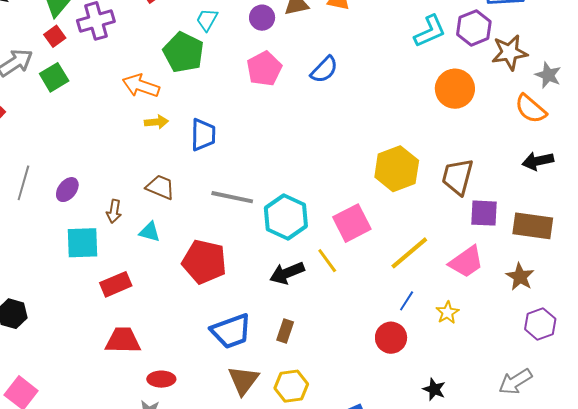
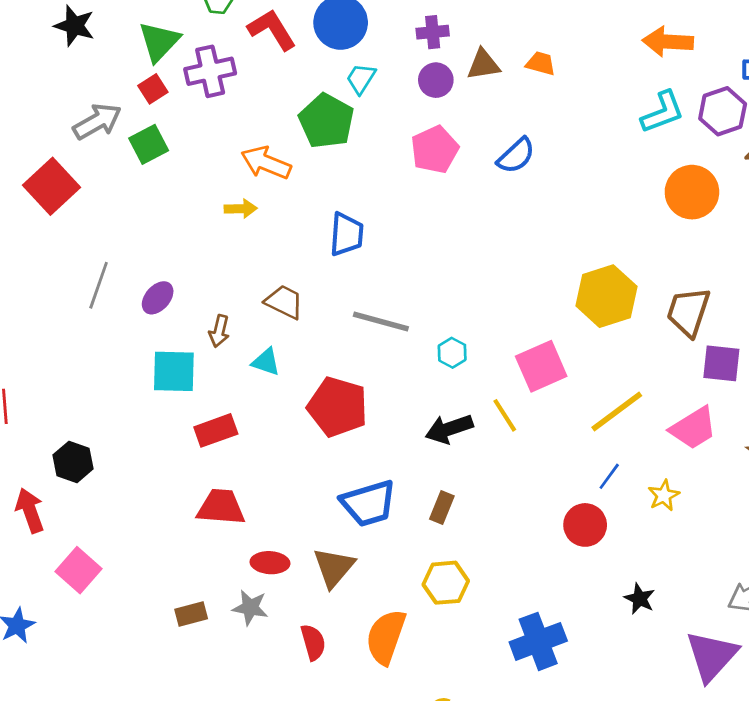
yellow arrow: (156, 122) -> (241, 209), moved
cyan hexagon: (286, 217) -> (452, 353), size x0.5
brown triangle: (243, 380) -> (334, 567), moved

